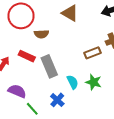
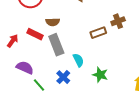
brown semicircle: (41, 34) -> (53, 22), moved
green star: (94, 82) -> (100, 75), moved

